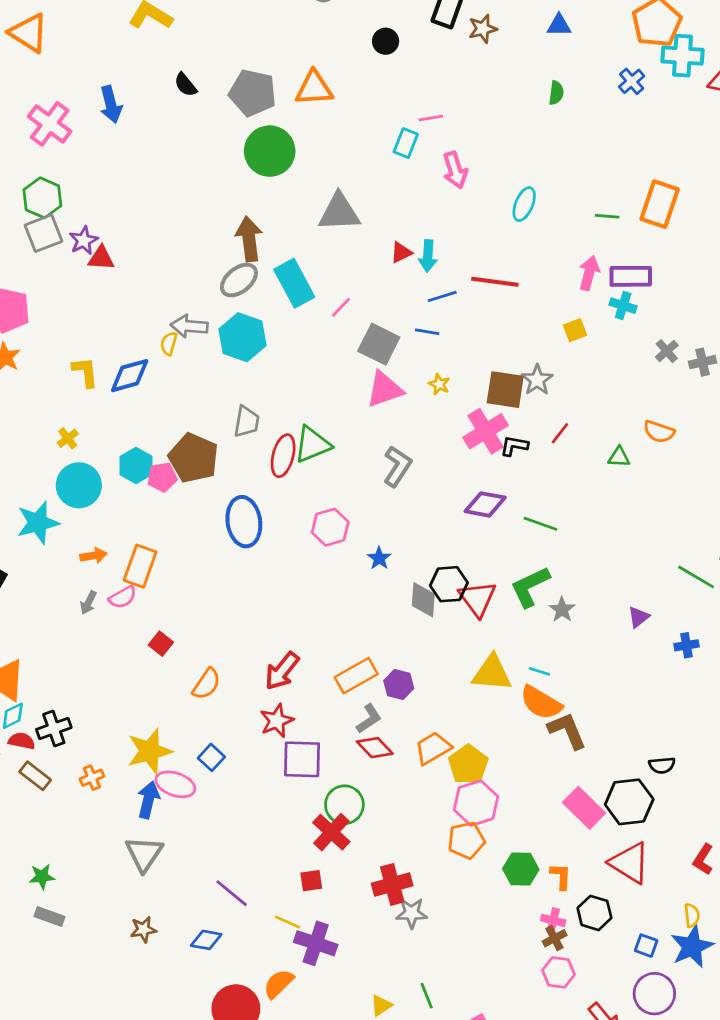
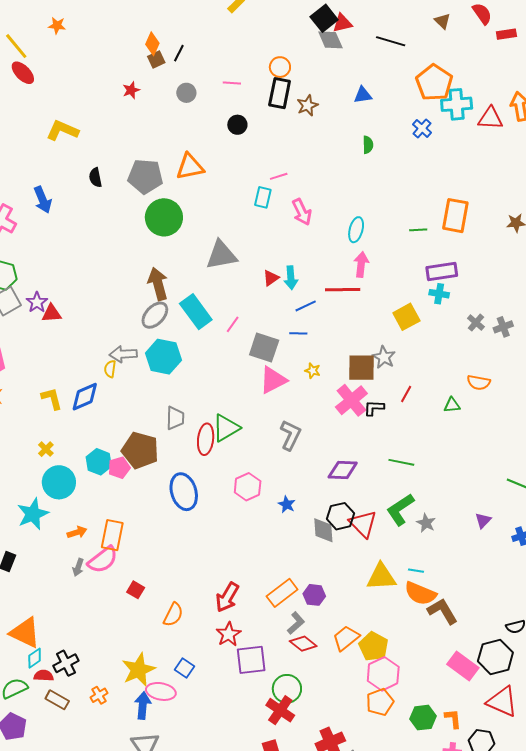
black semicircle: (186, 85) -> (95, 178), turned 36
pink arrow: (589, 273) -> (361, 264), moved
yellow square: (575, 330) -> (406, 317), size x1.5
purple diamond: (485, 504) -> (343, 470), moved
pink semicircle: (123, 597) -> (103, 560), size x1.5

